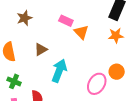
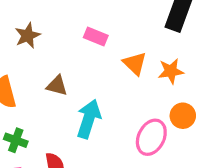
orange triangle: (81, 32) -> (135, 64), moved
orange star: (116, 36) -> (171, 71), moved
brown triangle: (41, 49) -> (57, 86), turned 48

